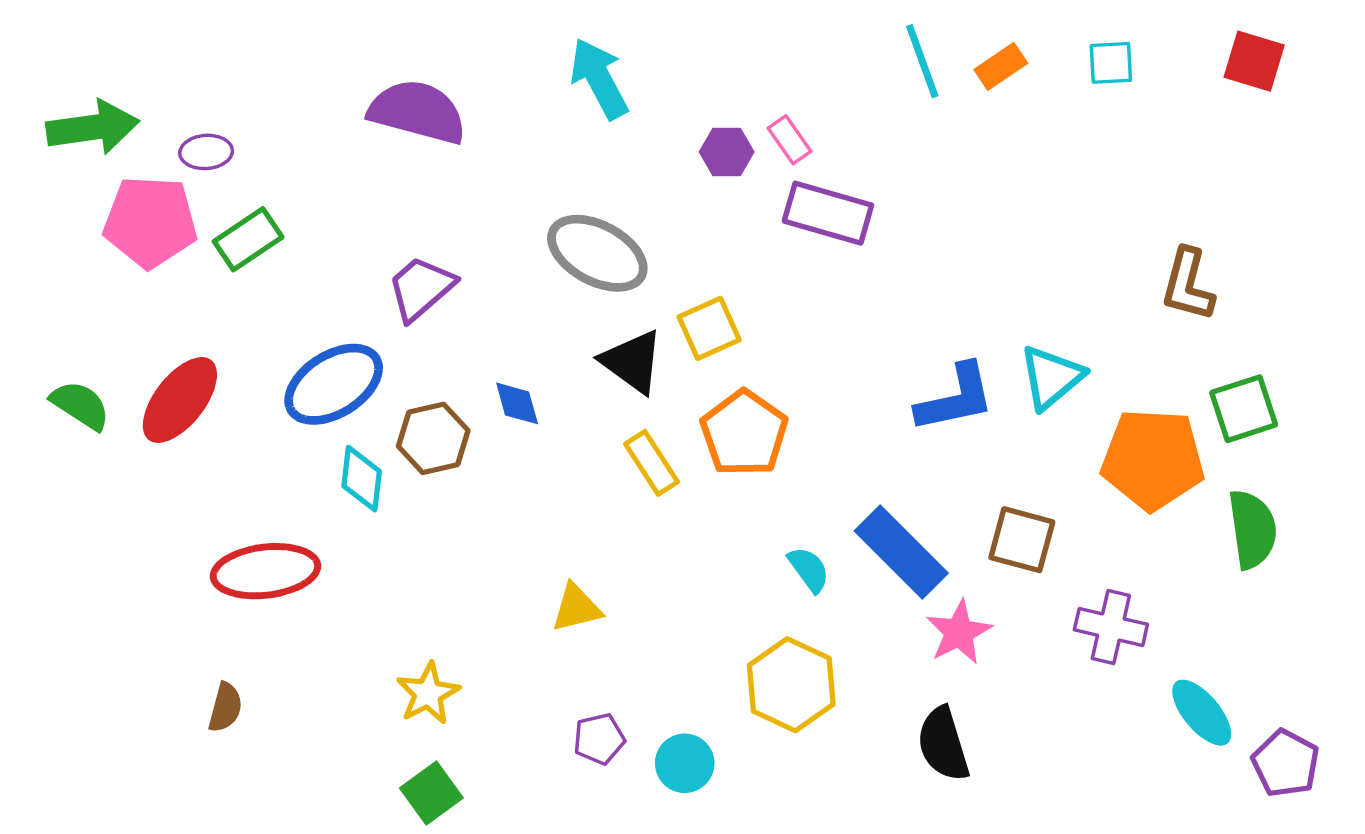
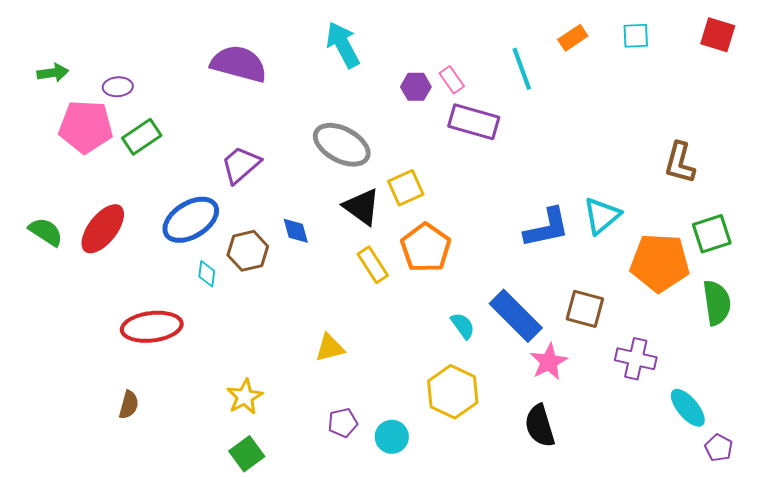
cyan line: (922, 61) -> (522, 69), moved
green arrow: (93, 128) -> (53, 73), size x0.6
cyan diamond: (362, 479) -> (207, 274), size x0.7
purple pentagon: (1286, 763) -> (719, 448), moved, size x0.7

